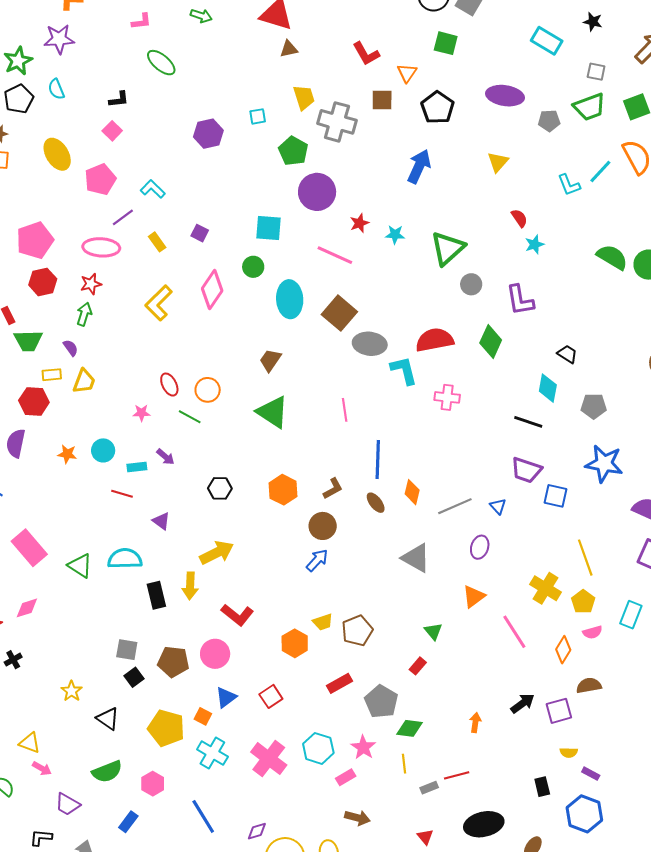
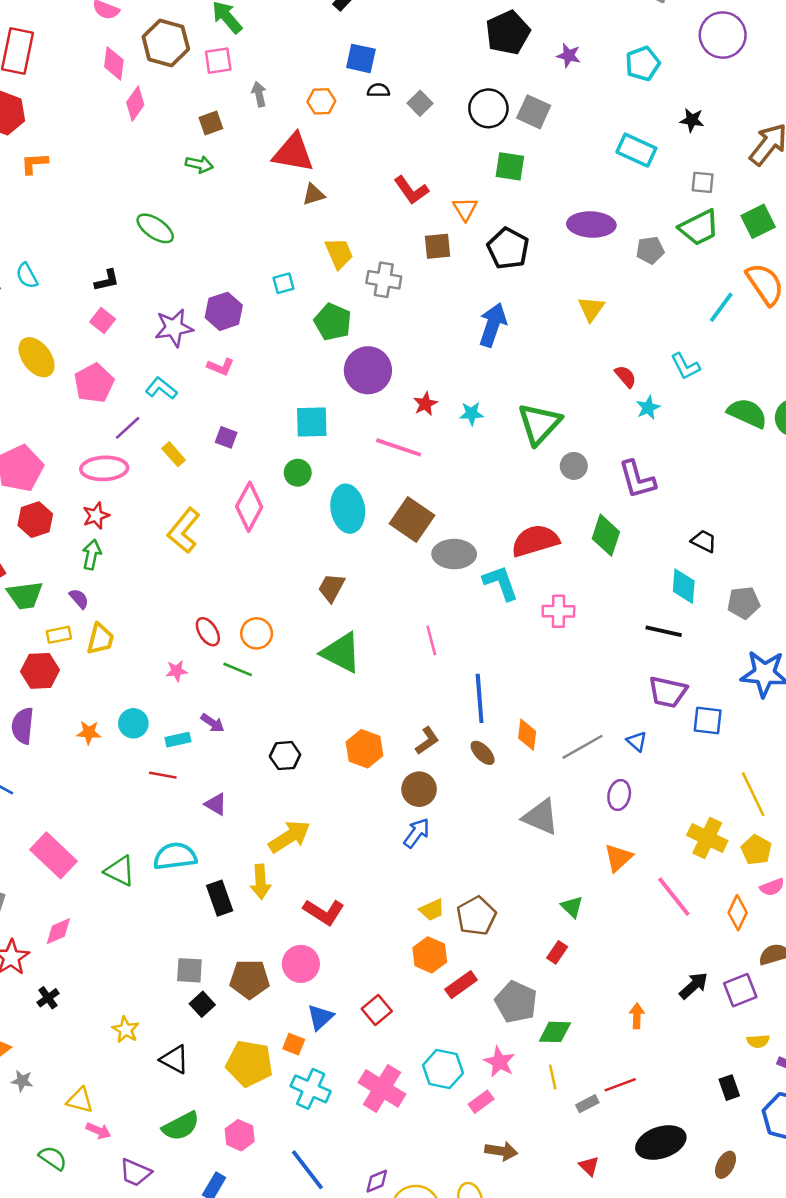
pink L-shape: (141, 21) -> (221, 367), moved, turned 35
purple star: (59, 39) -> (174, 328), moved
gray cross: (337, 122) -> (384, 280), size x0.7
cyan L-shape: (569, 185) -> (685, 366), moved
orange hexagon: (295, 643) -> (430, 955), moved

